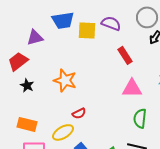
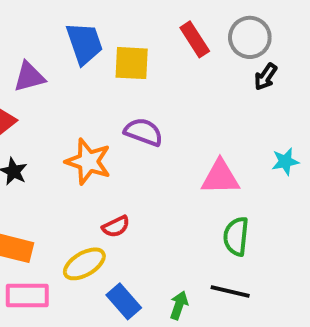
blue trapezoid: (63, 20) -> (84, 43), turned -100
purple semicircle: (111, 23) -> (143, 132), moved
red rectangle: (125, 55) -> (195, 39), moved

